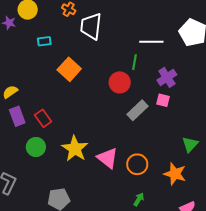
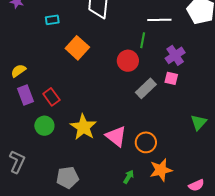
orange star: (175, 174) -> (161, 170), moved, turned -30
green arrow: (139, 199) -> (129, 177), moved

